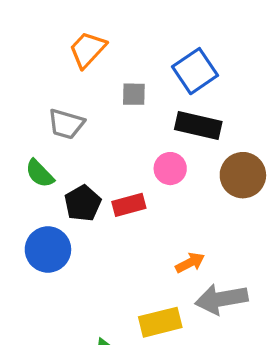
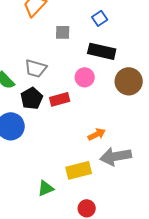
blue square: (195, 71) -> (100, 18), size x0.6
gray trapezoid: (66, 124) -> (36, 68), moved

